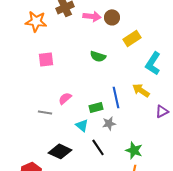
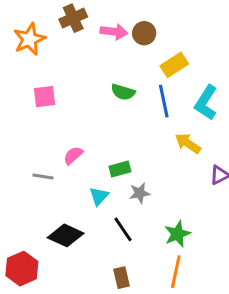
orange star: (36, 21) -> (29, 39), turned -30
blue line: (116, 97) -> (164, 101), moved
cyan triangle: (82, 125) -> (99, 196), turned 32
green star: (134, 150) -> (177, 234), turned 30

